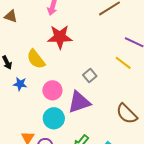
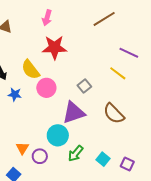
pink circle: (52, 90) -> (46, 88), moved
brown semicircle: (127, 114) -> (114, 114), moved
cyan circle: (54, 118) -> (58, 135), moved

